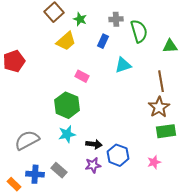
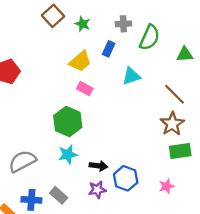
green semicircle: (139, 31) -> (150, 37), turned 40
yellow trapezoid: (66, 41) -> (80, 61), moved
brown line: (161, 81) -> (174, 94), turned -35

